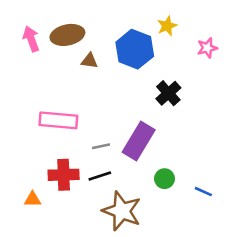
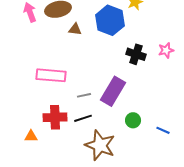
pink star: (207, 48) -> (166, 50), moved
black cross: (168, 93) -> (136, 54), turned -30

